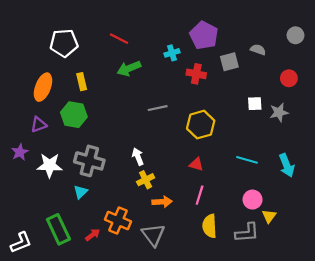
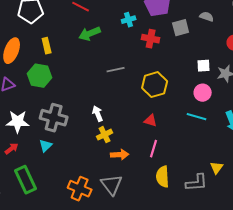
pink circle: (253, 200) -> (203, 93), moved
orange cross: (118, 221) -> (80, 189), moved
red arrow: (93, 235) -> (12, 149), moved

